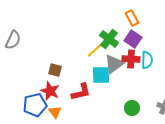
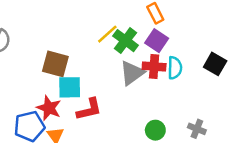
yellow line: (95, 50) -> (107, 34), moved
brown square: (55, 70) -> (55, 64), moved, size x1.5
cyan square: (101, 75) -> (70, 87), moved

